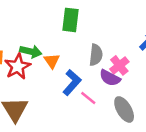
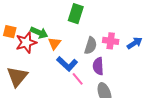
pink cross: (119, 65) -> (111, 41), moved, turned 35
purple semicircle: (110, 78) -> (98, 66), turned 48
blue L-shape: (72, 82) -> (67, 64), turned 80

